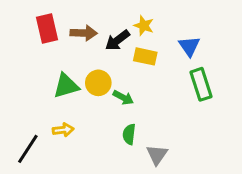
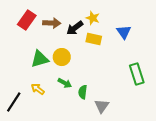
red rectangle: (47, 29) -> (27, 20), turned 48
green rectangle: (201, 84) -> (137, 74), moved
green arrow: (123, 98) -> (65, 83), moved
yellow arrow: (63, 130) -> (38, 89), turned -136

